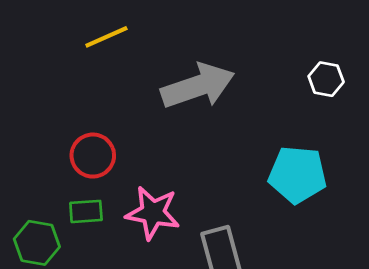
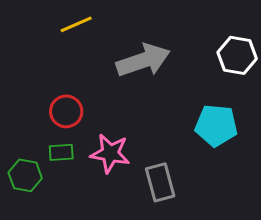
white hexagon: (326, 79) -> (237, 55), size x1.5

